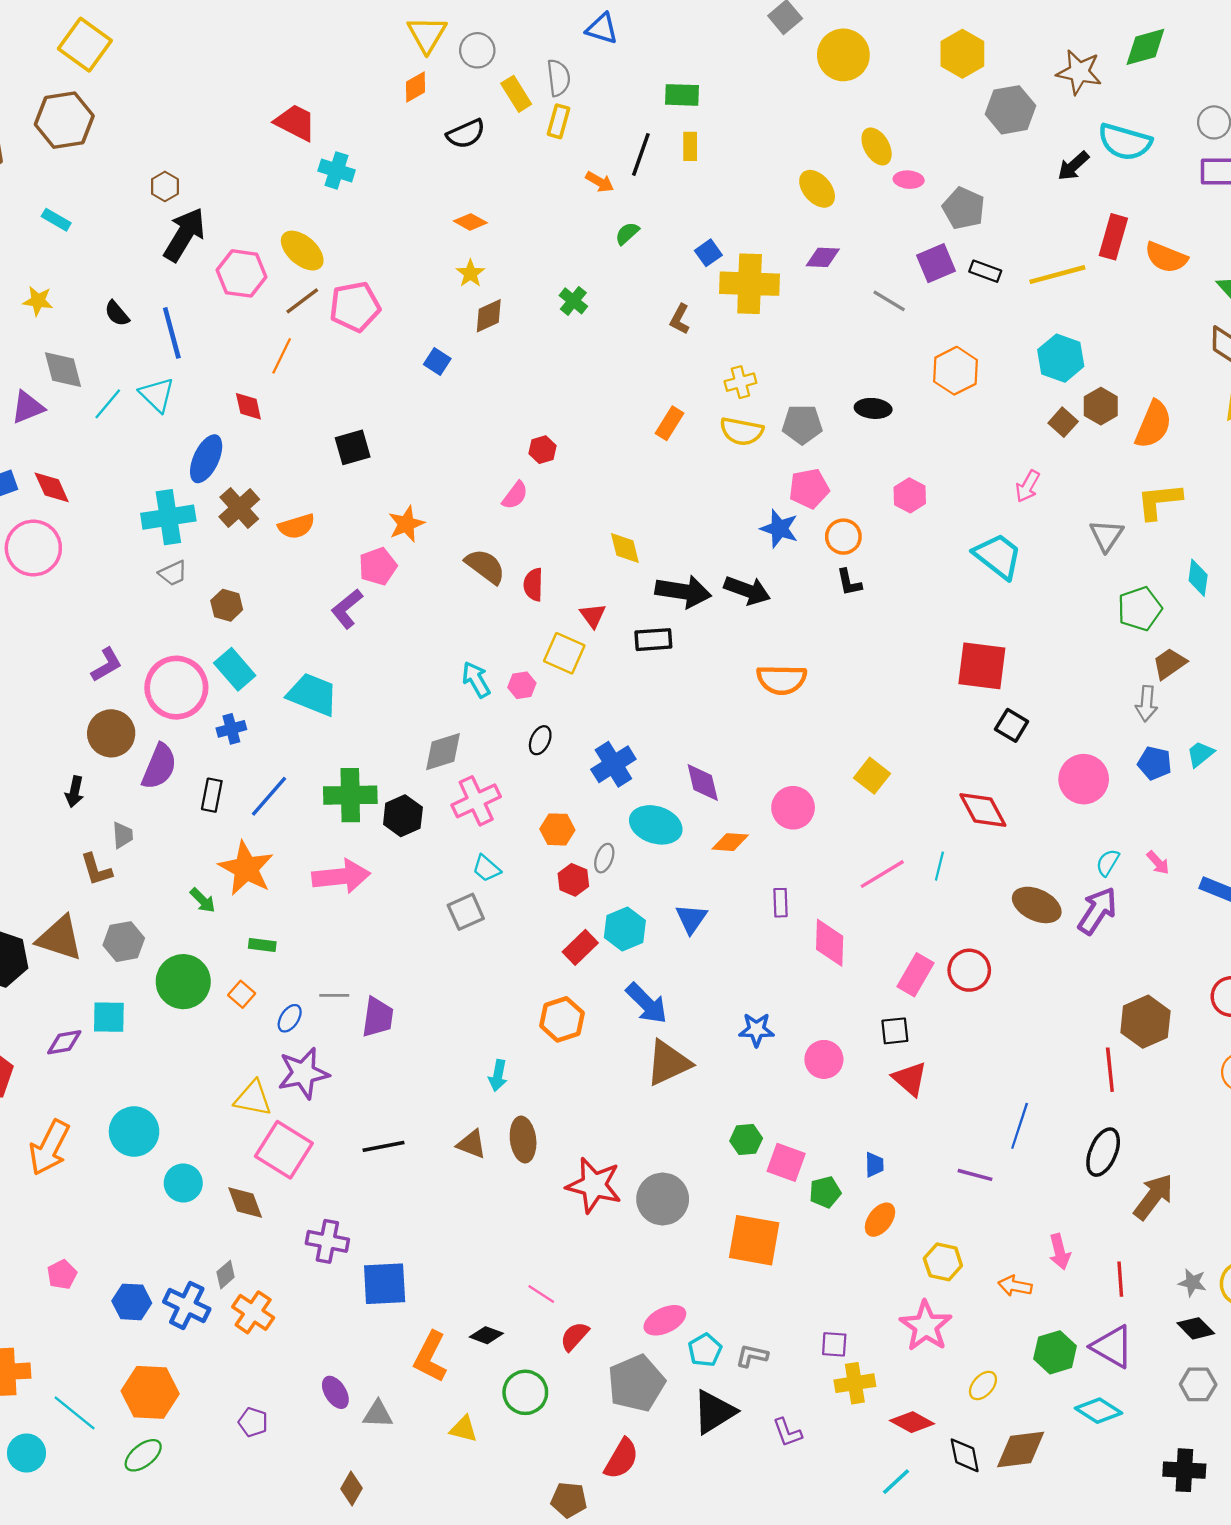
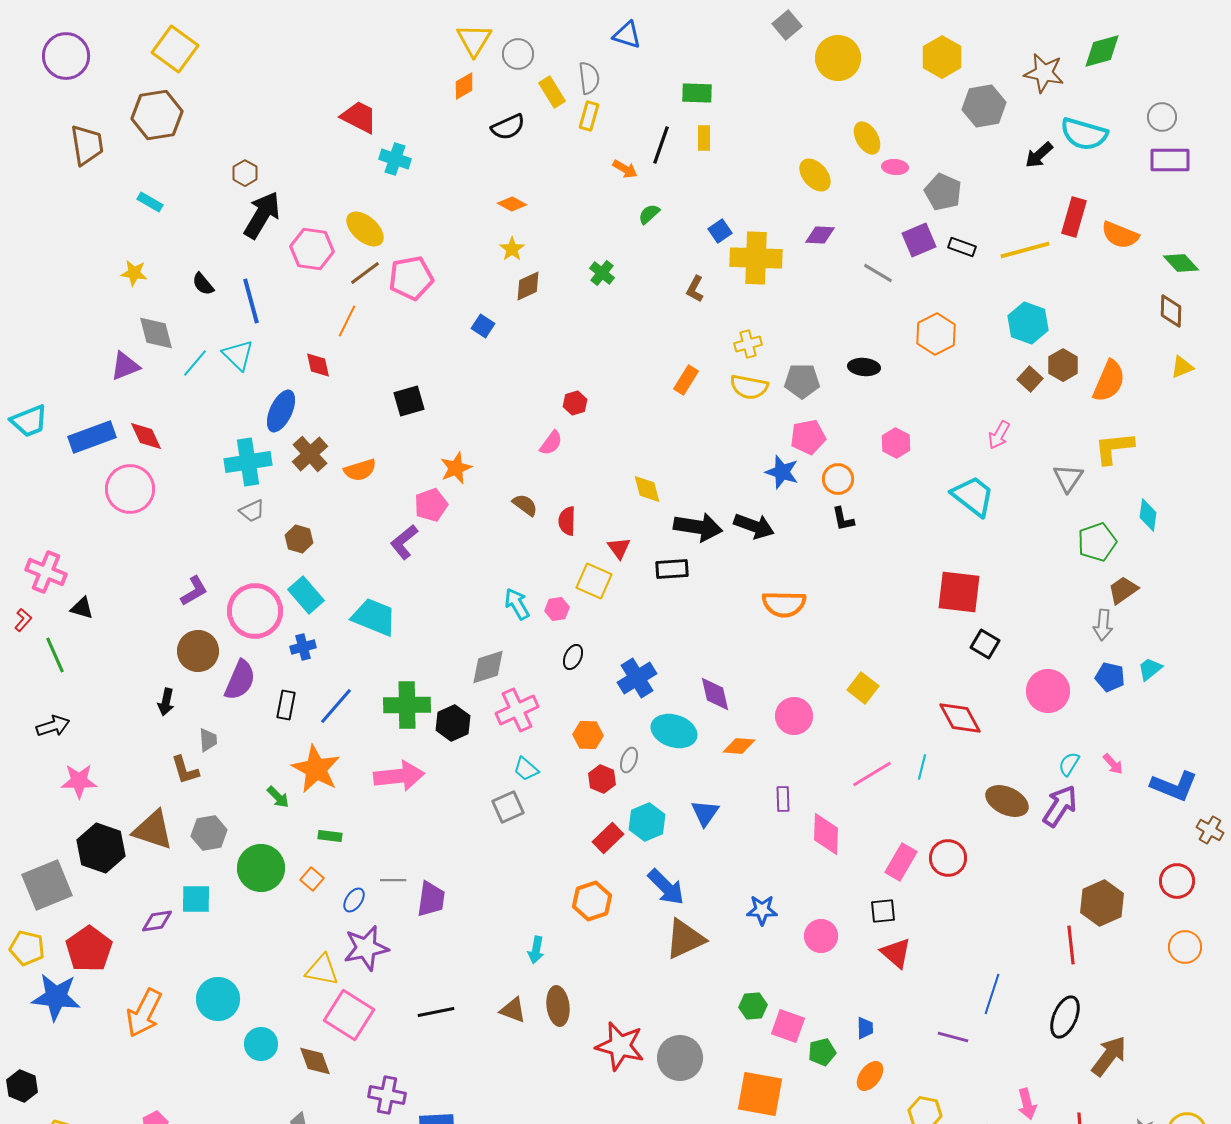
brown semicircle: (485, 566) -> (525, 505), size x0.7

